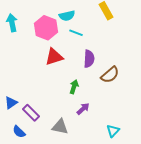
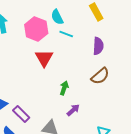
cyan semicircle: (67, 16) -> (57, 17), turned 77
red triangle: (54, 57) -> (44, 58), turned -42
purple semicircle: (89, 59) -> (98, 46), moved

